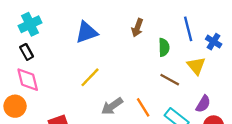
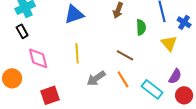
yellow line: (90, 77) -> (77, 53), turned -48
pink diamond: (28, 80) -> (38, 58), moved
brown line: (170, 80) -> (125, 55), moved

